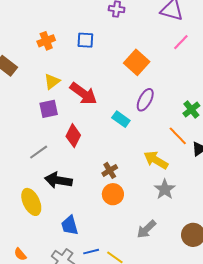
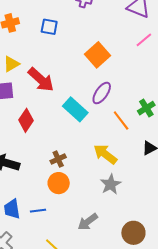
cyan rectangle: (121, 119) -> (75, 109), size x1.4
orange line: (178, 136) -> (121, 120), moved
blue line: (91, 252) -> (38, 211), moved

